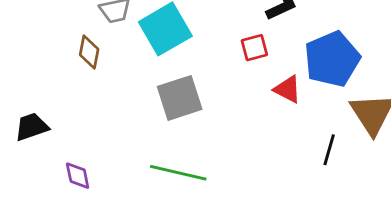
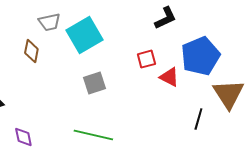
red square: (254, 48) -> (146, 59), moved
gray square: (180, 98) -> (94, 83), size x0.7

